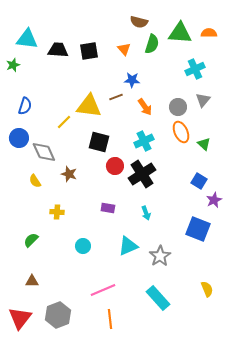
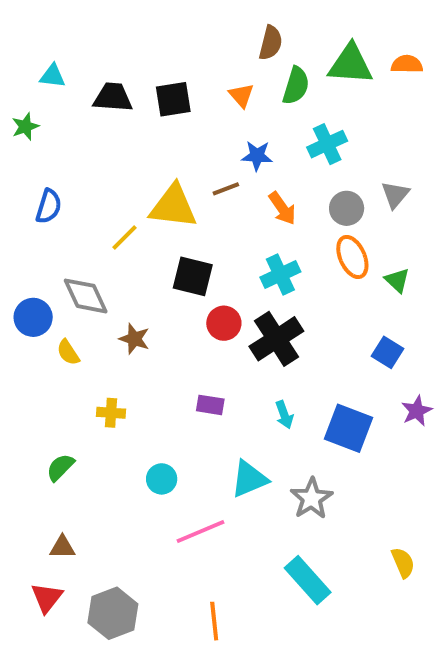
brown semicircle: (139, 22) -> (271, 43), turned -90
cyan triangle: (27, 39) -> (53, 76), size x0.6
cyan cross: (195, 69) -> (327, 144), moved
blue circle: (19, 138) -> (33, 317), moved
purple star: (214, 200) -> (417, 411), moved
blue square: (198, 229) -> (349, 428), moved
pink line: (103, 290) -> (201, 532), moved
red triangle: (20, 318) -> (47, 598), moved, size x0.7

